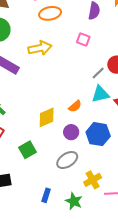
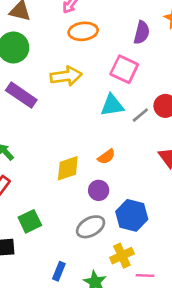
pink square: (83, 39) -> (124, 69), size x1.5
cyan triangle: (100, 94) -> (112, 105), moved
blue hexagon: (98, 134) -> (132, 215), moved
green square: (28, 150) -> (30, 221), moved

